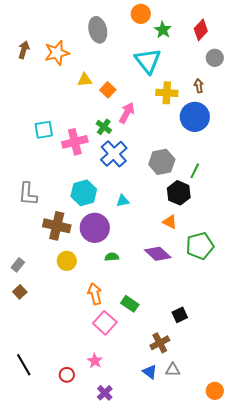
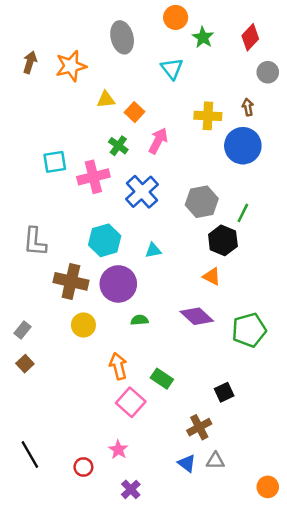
cyan triangle: (148, 61) -> (172, 68), moved, size x0.7
green cross: (104, 127) -> (118, 146), moved
green pentagon: (200, 246) -> (249, 330), moved

